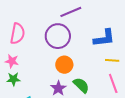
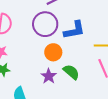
blue L-shape: (104, 38) -> (74, 30), moved

